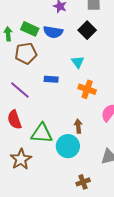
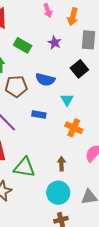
green rectangle: (30, 29) -> (23, 45), moved
blue semicircle: (53, 32) -> (45, 80), moved
cyan circle: (68, 146) -> (58, 193), moved

